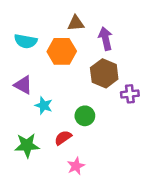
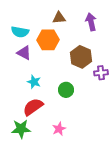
purple arrow: (105, 39) -> (91, 22), moved
purple triangle: (23, 85) -> (24, 53), moved
red semicircle: (63, 138) -> (33, 107), moved, size x1.5
green star: (27, 145) -> (21, 129), moved

